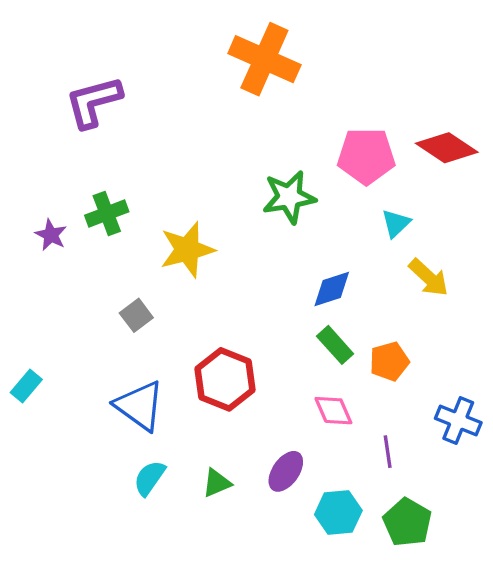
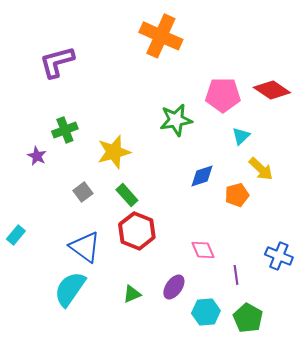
purple star: (51, 235) -> (37, 156), moved
green rectangle: (335, 345) -> (127, 195), moved
orange pentagon: (389, 361) -> (237, 195), moved
cyan semicircle: (149, 478) -> (70, 289), moved, size x1.6

